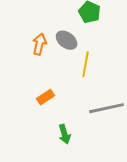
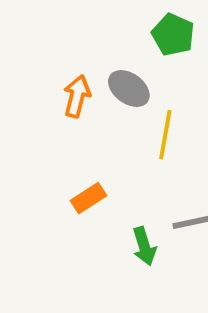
green arrow: (65, 134) -> (144, 246), moved

